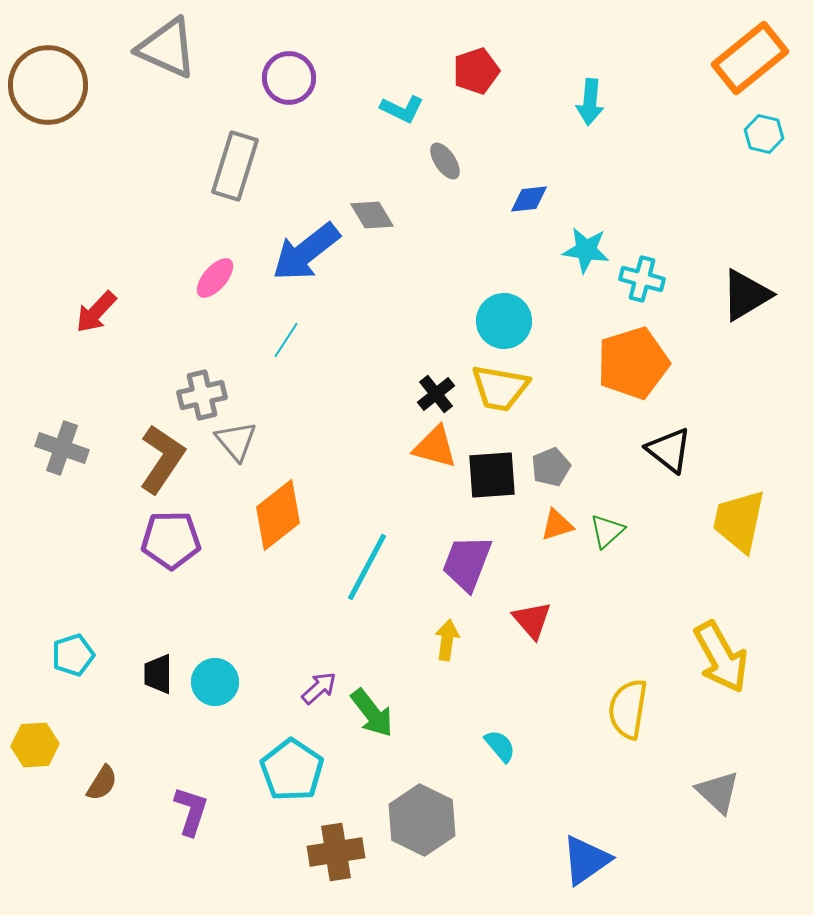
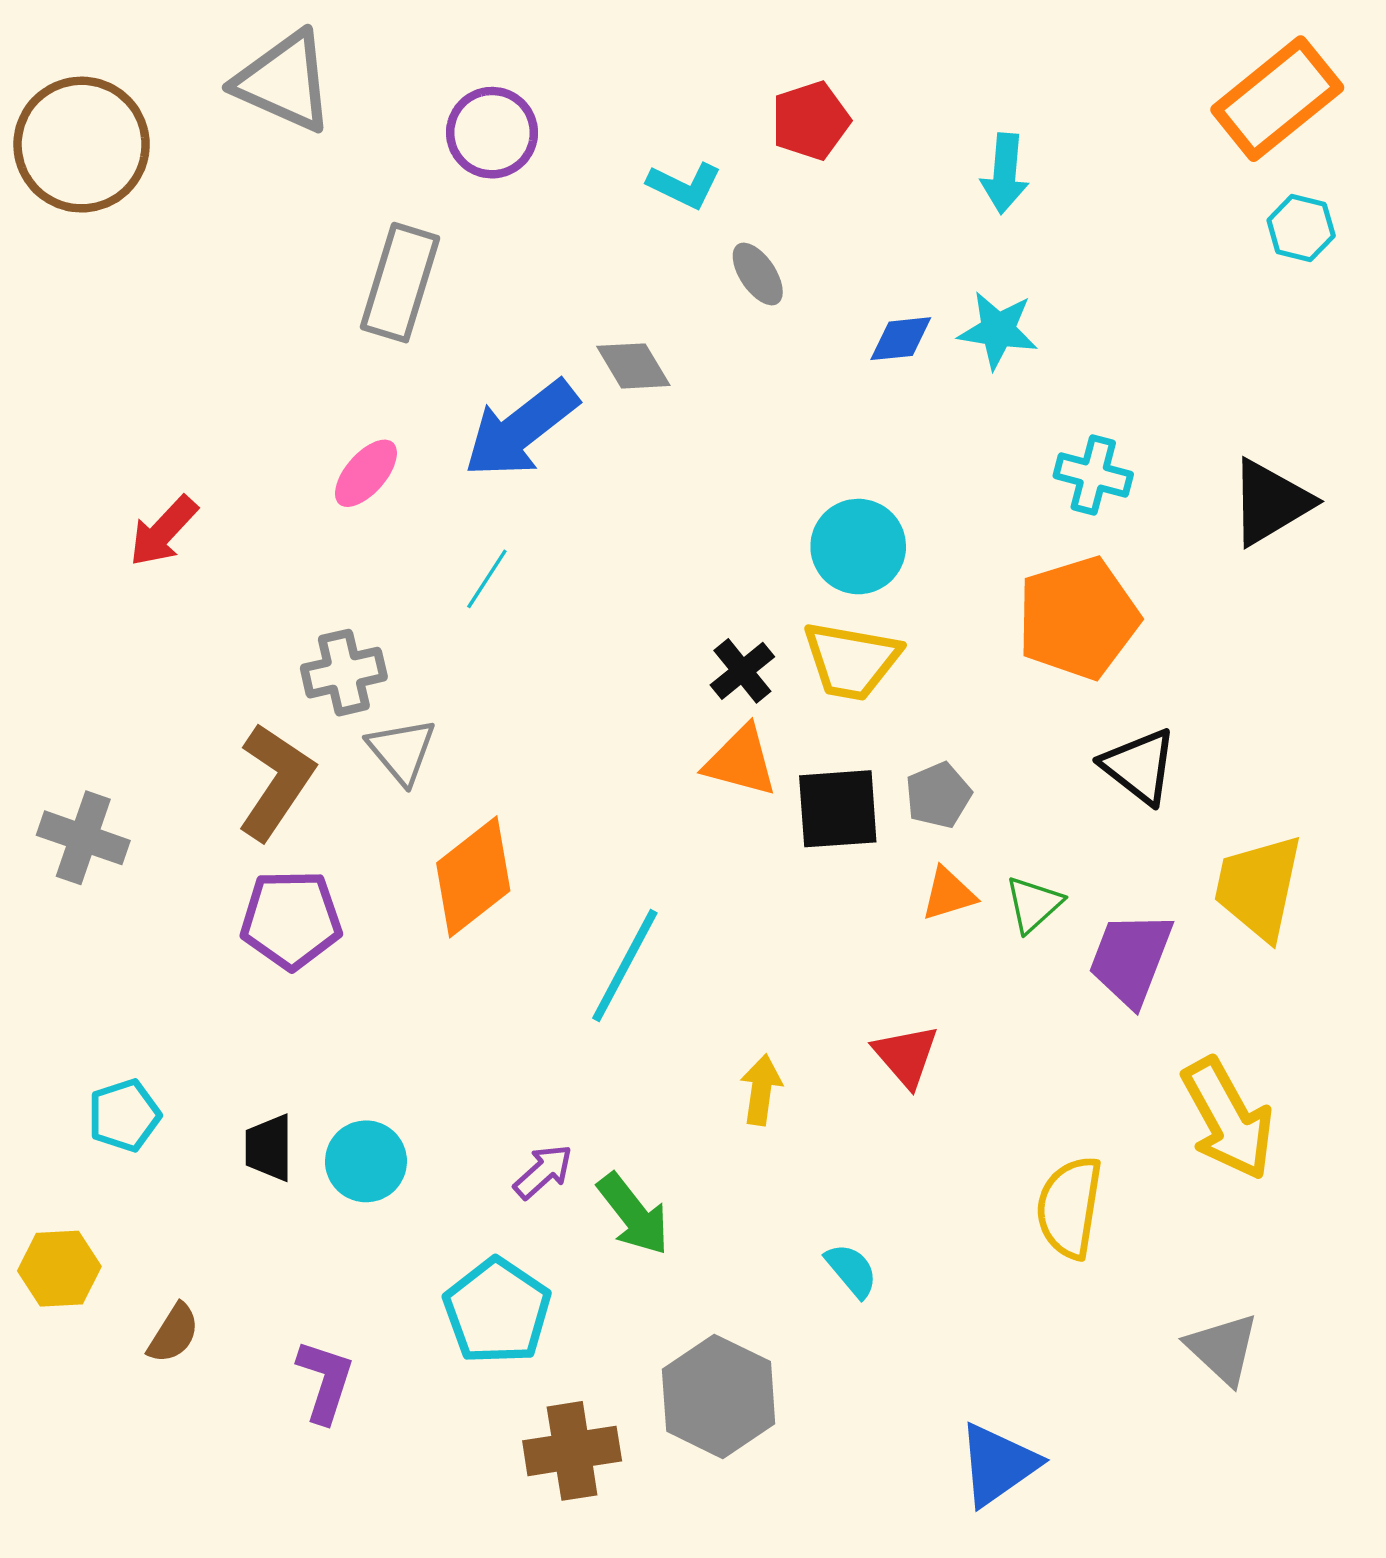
cyan star: (586, 250) -> (998, 330), moved
gray cross: (62, 448) -> (83, 838), moved
purple trapezoid: (467, 563) -> (1131, 959), moved

